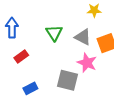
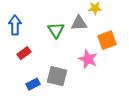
gray triangle: (83, 37) -> (79, 23), moved, turned -30
gray square: (67, 80) -> (57, 76), moved

